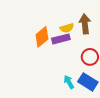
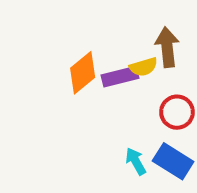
yellow semicircle: (67, 28) -> (144, 67), moved

